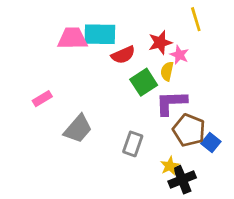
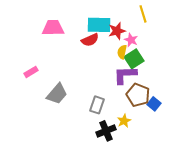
cyan rectangle: (100, 34) -> (99, 25), moved
green square: (144, 82) -> (134, 59), moved
black cross: (182, 180) -> (106, 131), moved

